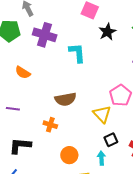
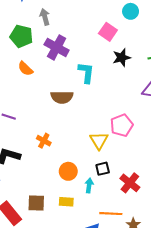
orange semicircle: (23, 73) -> (25, 69), moved
brown semicircle: (66, 99) -> (62, 97), moved
orange circle: (69, 155) -> (68, 171), moved

